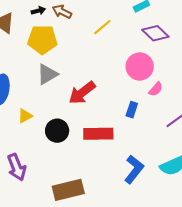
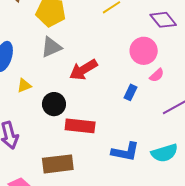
red rectangle: (98, 134) -> (80, 126), moved
blue L-shape: (134, 169) -> (125, 152), turned 56

